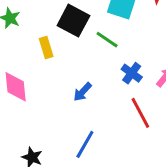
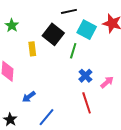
green line: (107, 40) -> (73, 51), turned 63
blue arrow: (82, 92) -> (29, 97), moved

